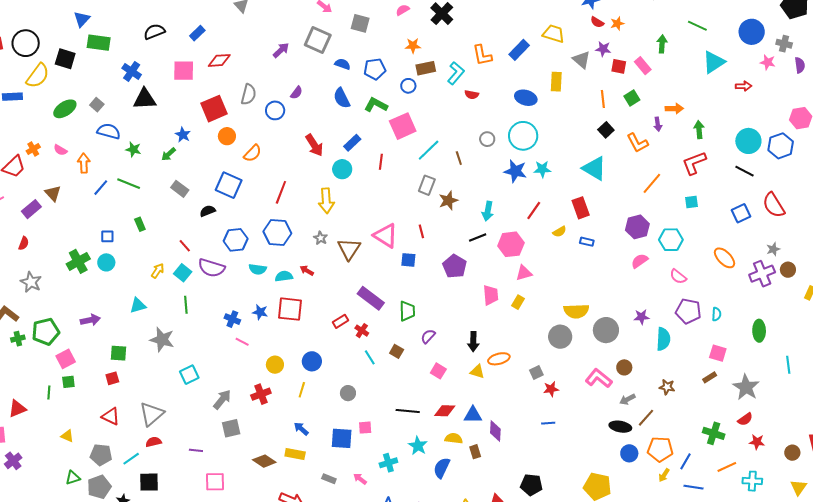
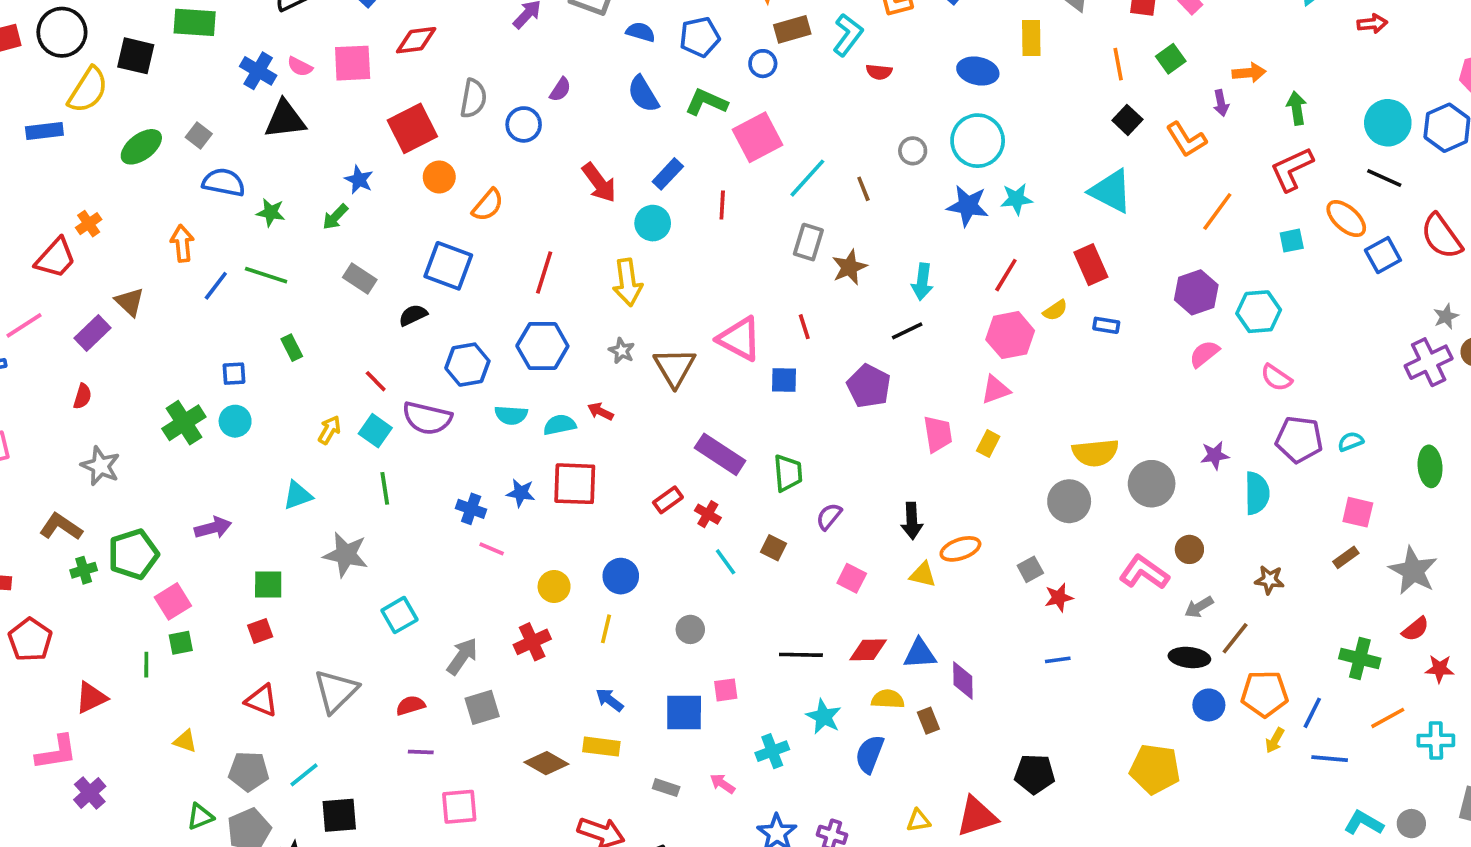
pink semicircle: (60, 150) -> (300, 67), moved
pink hexagon: (511, 244) -> (1010, 335), moved
orange ellipse: (725, 258) -> (1346, 219), moved
cyan semicircle: (716, 314) -> (1351, 442), turned -112
red semicircle: (154, 442) -> (410, 705), moved

